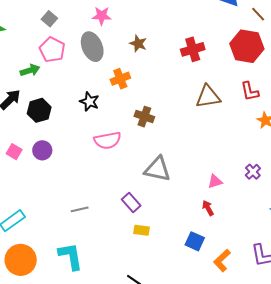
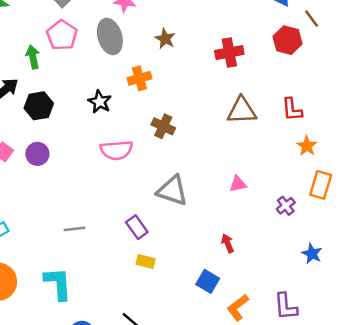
red hexagon: (247, 46) -> (288, 40), moved, size x0.7
green arrow: (30, 70) -> (33, 57), turned -90
pink triangle: (215, 182) -> (238, 184), moved

